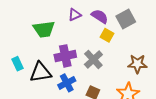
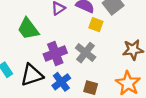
green trapezoid: (44, 29) -> (28, 29), turned 70

